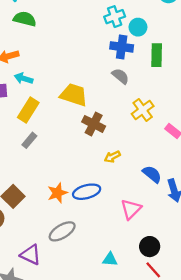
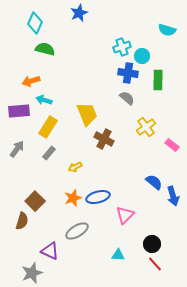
yellow trapezoid: (74, 95) -> (87, 114), turned 50
yellow arrow: (112, 157) -> (75, 167), moved
pink triangle: (131, 209) -> (125, 215), moved

